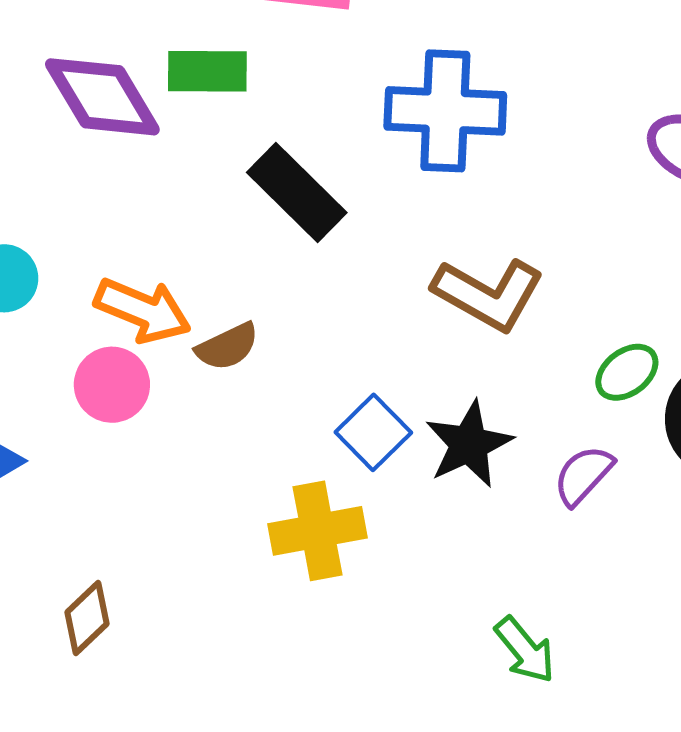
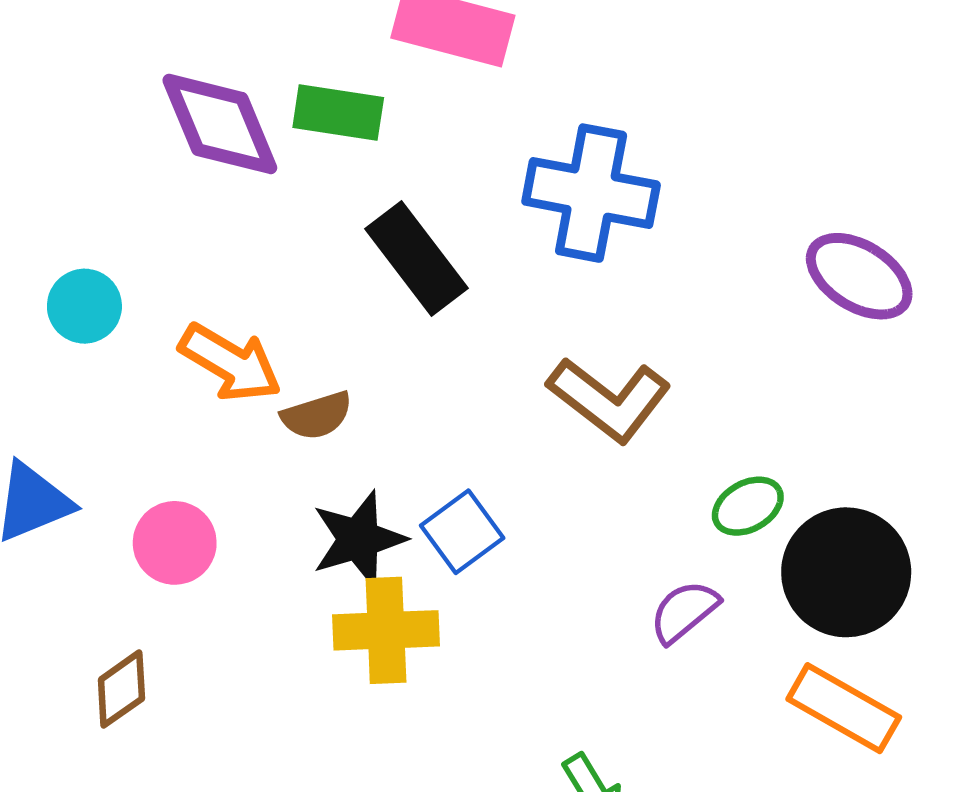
pink circle: (112, 385) -> (175, 543), moved
black star: (469, 444) -> (359, 539), moved

